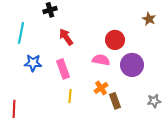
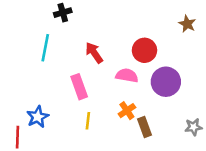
cyan line: (21, 33) -> (45, 48), moved
red arrow: (66, 37) -> (94, 53), moved
blue star: (33, 63) -> (38, 117), moved, turned -30

